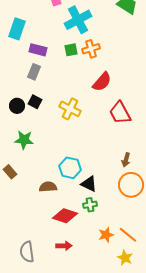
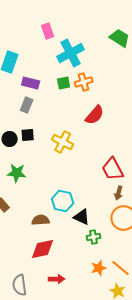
black square: (35, 102) -> (28, 135), turned -32
red trapezoid: (120, 113) -> (113, 169), moved
green cross: (90, 205) -> (94, 237), moved
red diamond: (65, 216) -> (43, 249), moved, turned -30

